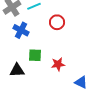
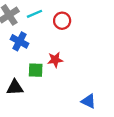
red circle: (57, 22) -> (62, 21), moved
red star: (58, 64) -> (55, 60), moved

